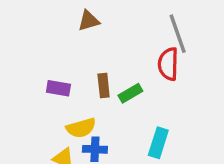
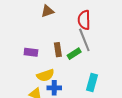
gray line: (178, 34) -> (84, 40), moved
red semicircle: (168, 64) -> (84, 20), moved

